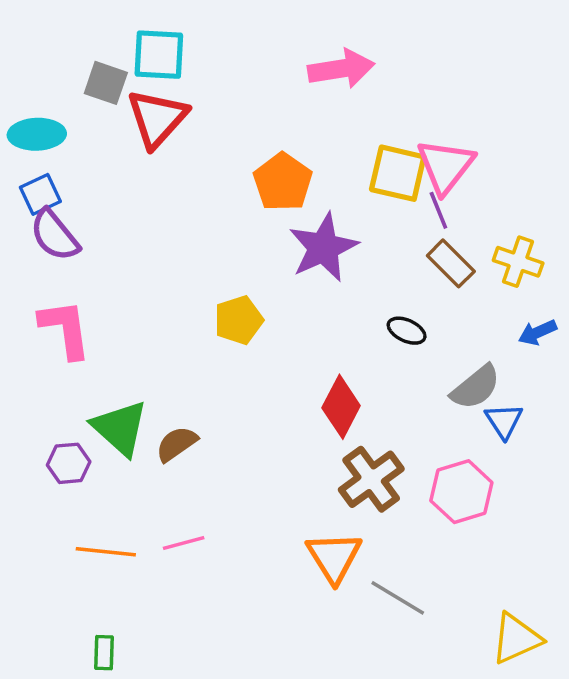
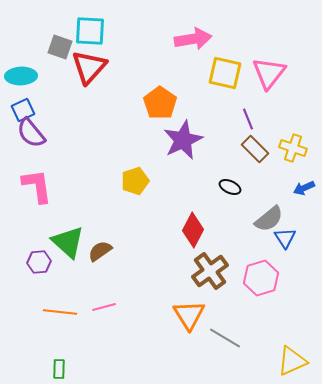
pink triangle: (446, 166) -> (269, 73), moved
yellow square: (398, 173) -> (225, 73), moved

